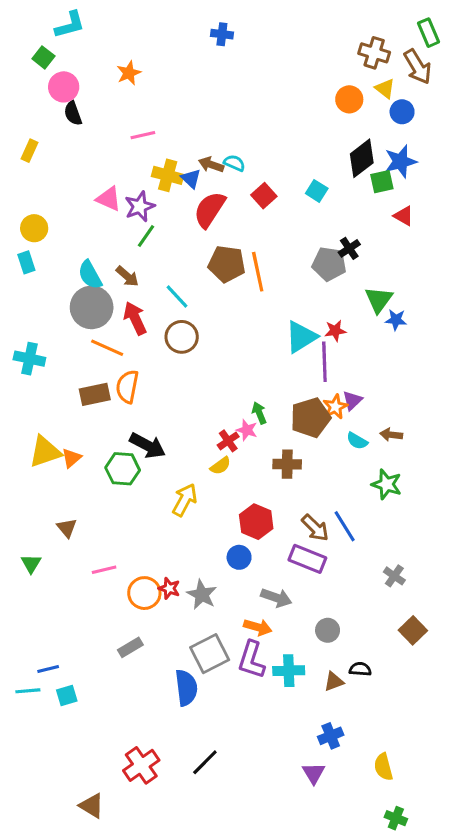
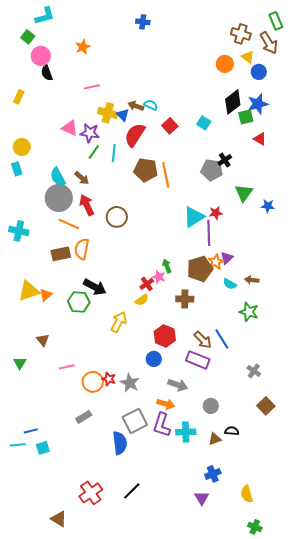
purple star: (140, 206) -> (90, 133), turned 30
cyan line: (177, 297) -> (114, 153), moved, turned 48
blue star: (396, 320) -> (268, 206), moved

